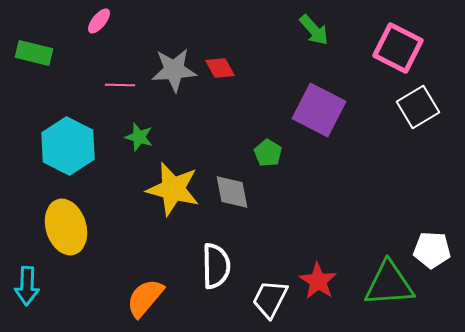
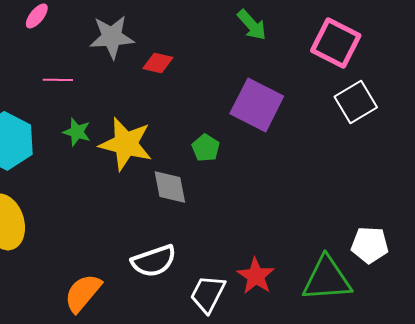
red diamond: (220, 68) -> (158, 63), turned -48
gray star: (174, 70) -> (112, 37), moved
yellow star: (173, 189) -> (126, 144), moved
white semicircle: (216, 266) -> (154, 261), turned 72

